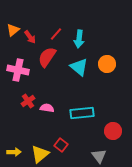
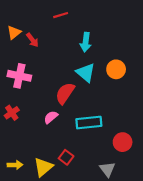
red line: (56, 34) -> (61, 15), moved, turned 32
red semicircle: (47, 57) -> (65, 93), moved
red cross: (28, 101) -> (12, 113), moved
pink semicircle: (47, 108) -> (51, 117), turned -48

